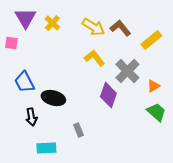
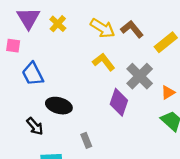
blue trapezoid: (24, 82) -> (33, 74), moved
black arrow: (31, 117) -> (35, 126), turned -30

